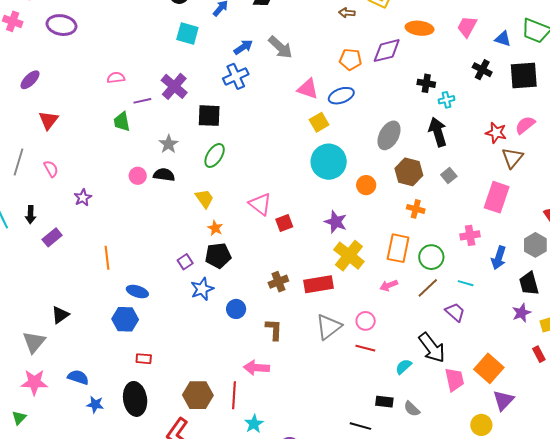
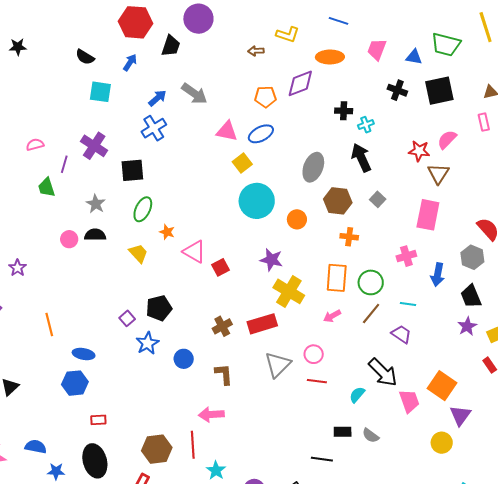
purple line: (142, 101) -> (64, 164), turned -54
orange star: (215, 228) -> (167, 232), moved

